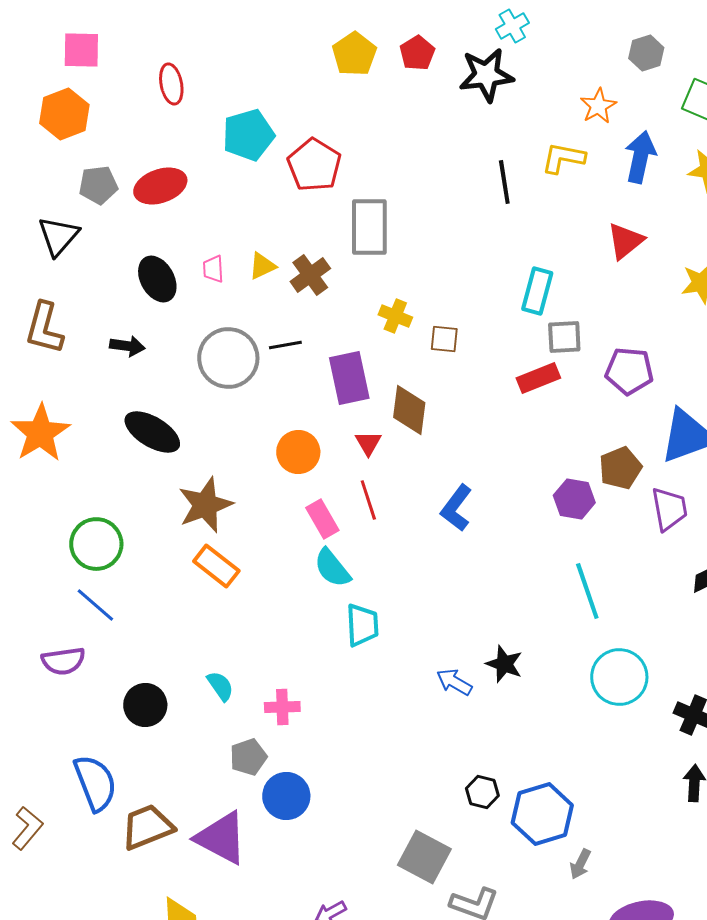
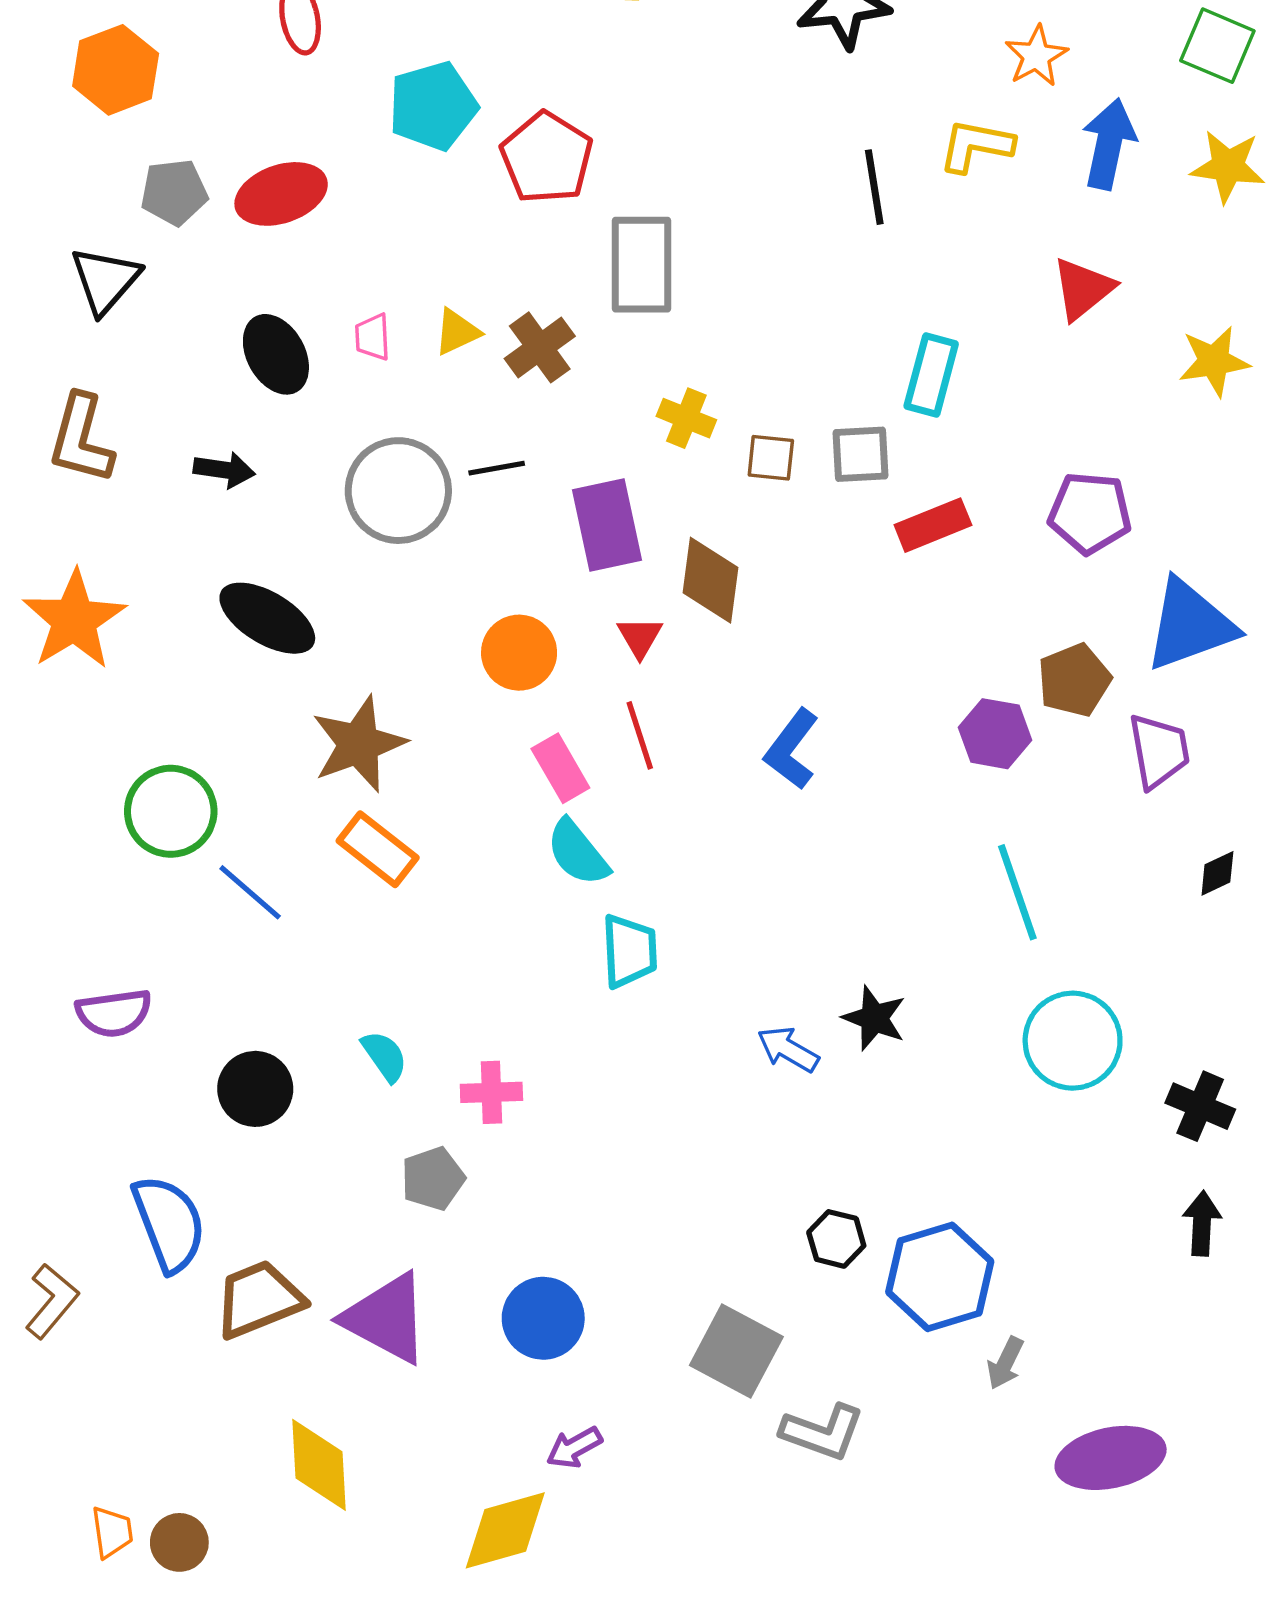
gray square: (564, 337) -> (860, 454), moved
blue line: (95, 605) -> (250, 892), moved
blue circle: (286, 796) -> (543, 1318), moved

